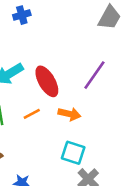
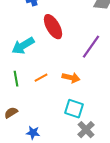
red ellipse: (47, 81) -> (53, 27), moved

